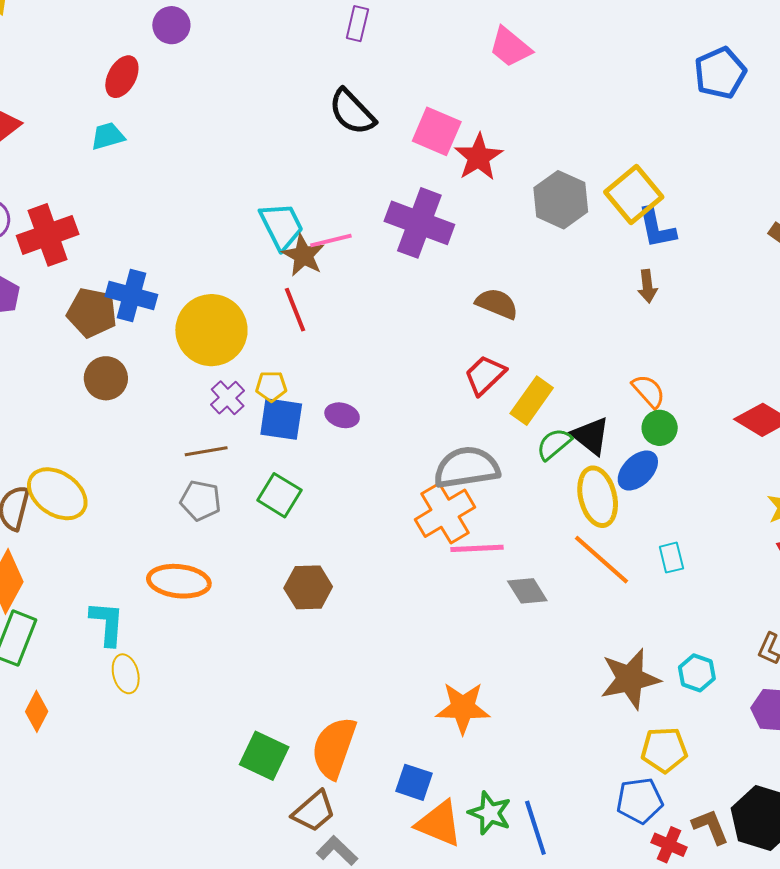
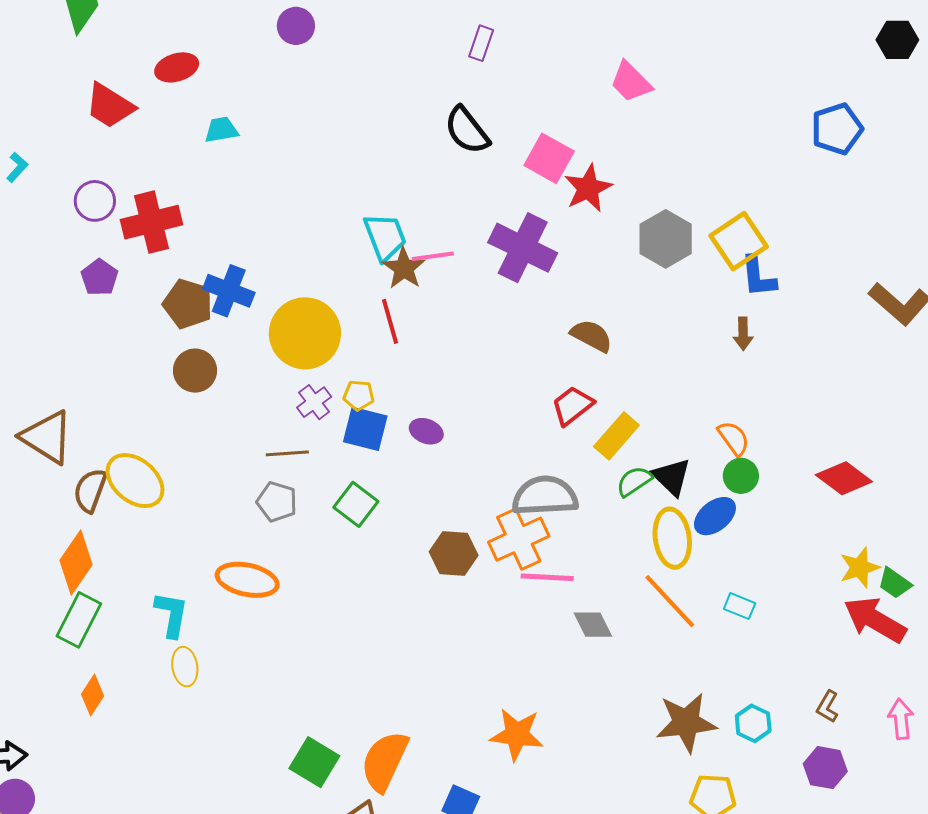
red ellipse: (122, 77) -> (177, 67), moved, turned 39
cyan rectangle: (671, 558) -> (740, 606), turned -60
brown hexagon: (308, 587) -> (454, 554), moved

